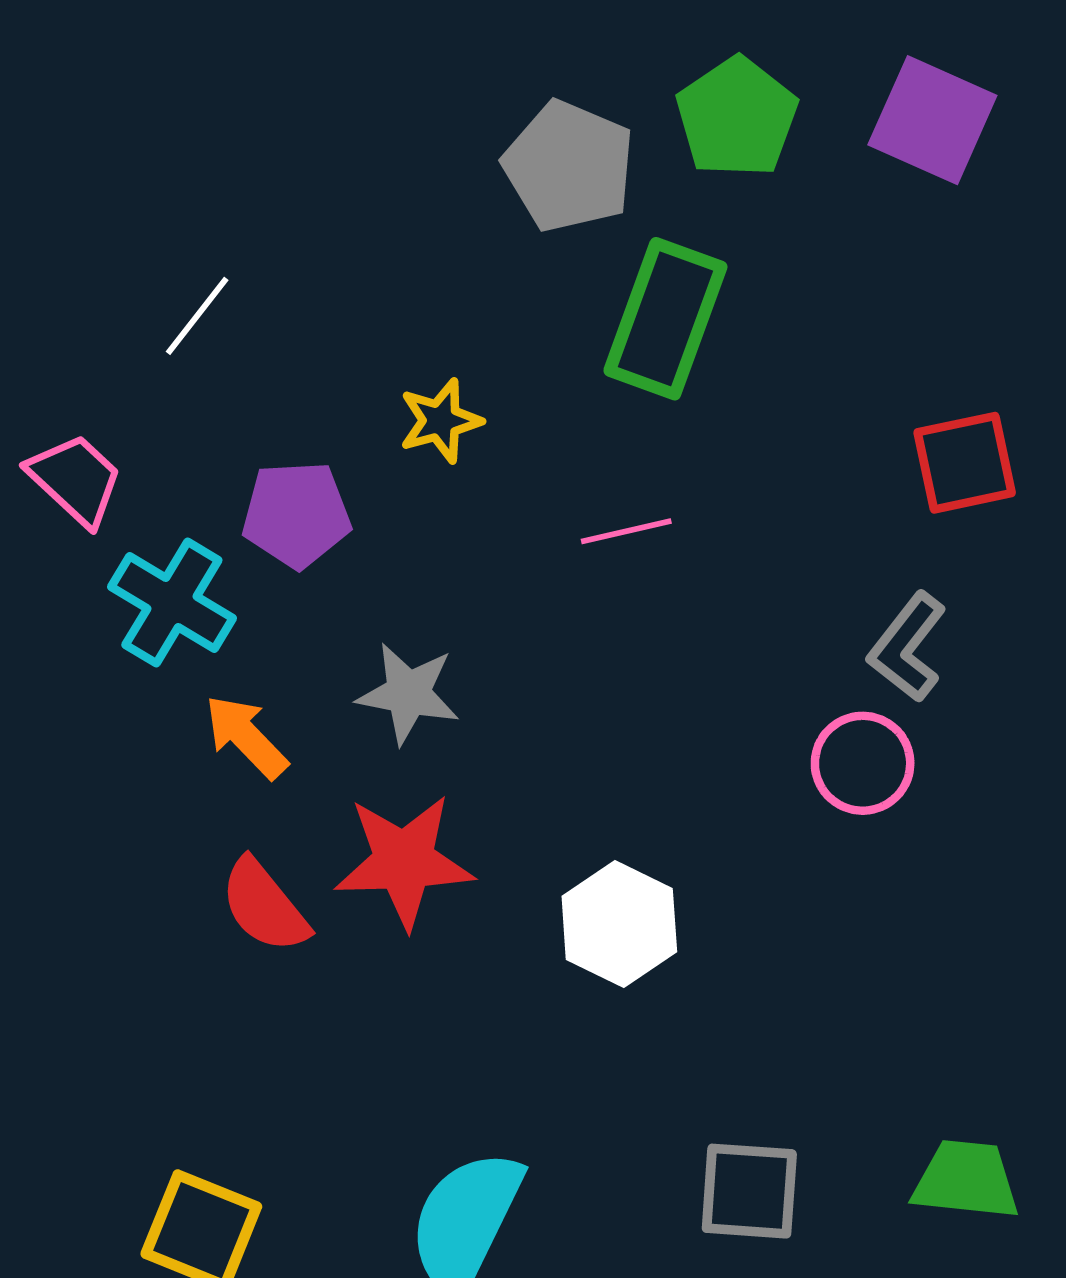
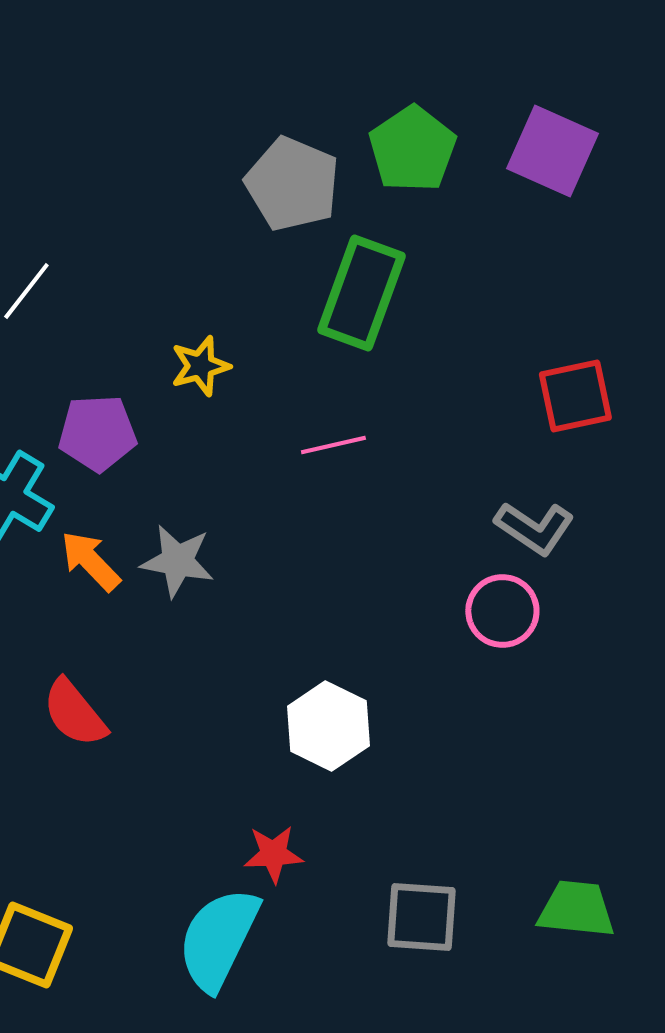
gray L-shape: (907, 647) -> (534, 528), turned -94
orange arrow: (246, 737) -> (90, 561), moved
red star: (404, 861) -> (273, 854), moved, size x0.6

